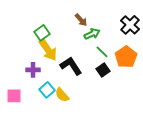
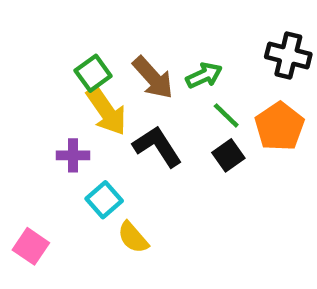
brown arrow: (81, 20) -> (153, 78), moved, size x1.5
black cross: (130, 25) -> (288, 55), turned -30
yellow semicircle: (62, 95) -> (133, 237), moved
pink square: (14, 96) -> (31, 246), moved, turned 35

